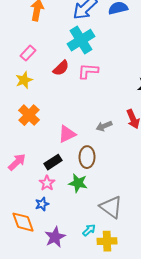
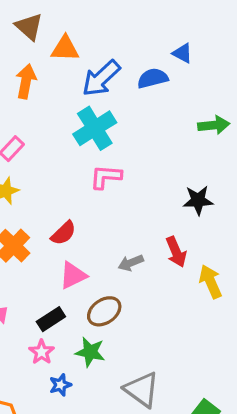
red semicircle: (61, 68) -> (63, 233), moved
brown ellipse: (87, 157) -> (104, 311), turned 55
blue star: (42, 204) -> (60, 385), moved

